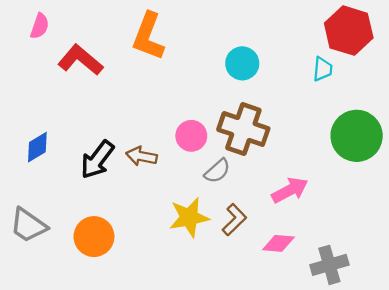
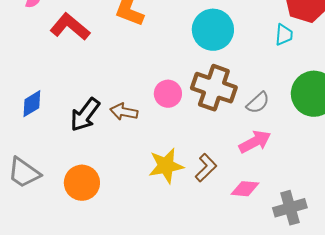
cyan circle: (242, 63) -> (213, 30), size x1.4
gray semicircle: (217, 171) -> (258, 103), moved

